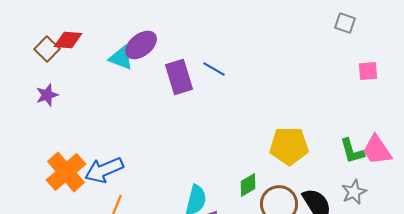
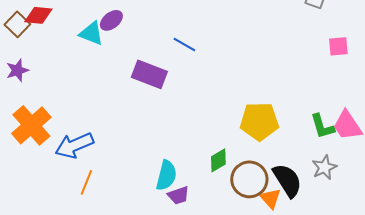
purple ellipse: (141, 45) -> (111, 20), size x0.7
purple rectangle: (179, 77) -> (149, 74), moved, turned -52
orange cross: (66, 172) -> (31, 125), moved

